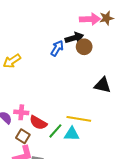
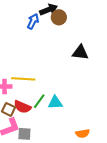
yellow line: (79, 119) -> (23, 79), moved
red semicircle: (38, 123) -> (22, 107), moved

